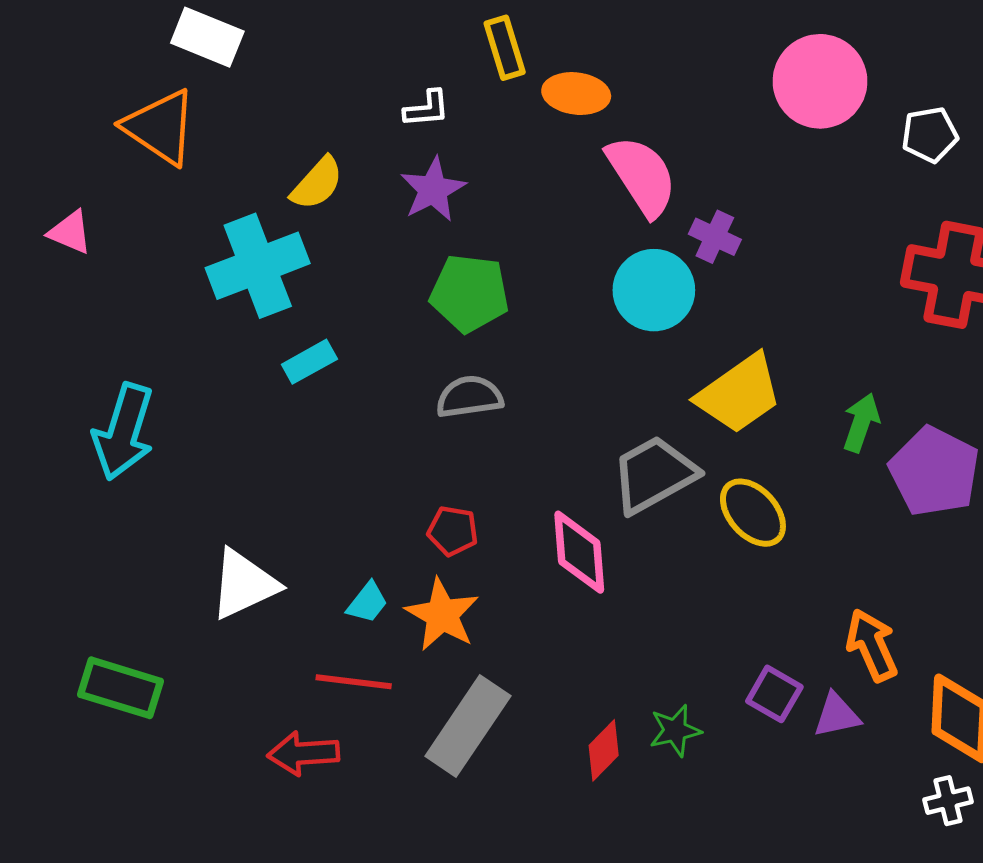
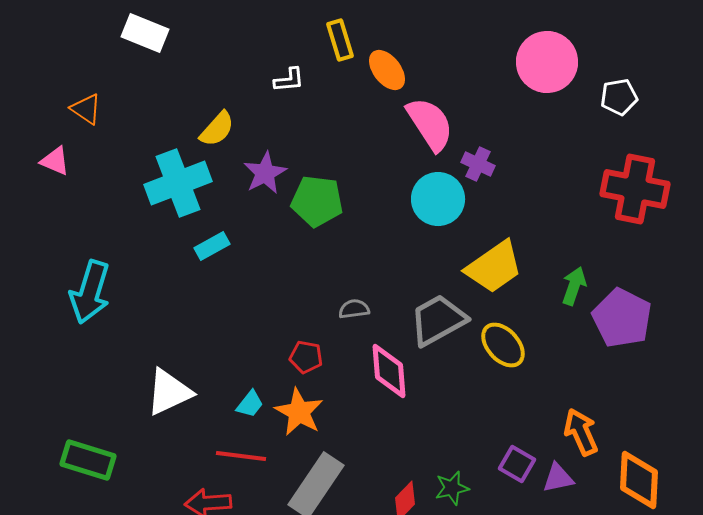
orange ellipse: (576, 94) -> (387, 70), turned 45
orange triangle: (160, 127) -> (86, 109), moved, size x0.6
purple star: (433, 190) -> (265, 173), moved
gray semicircle: (469, 397) -> (354, 309), moved, size x0.7

